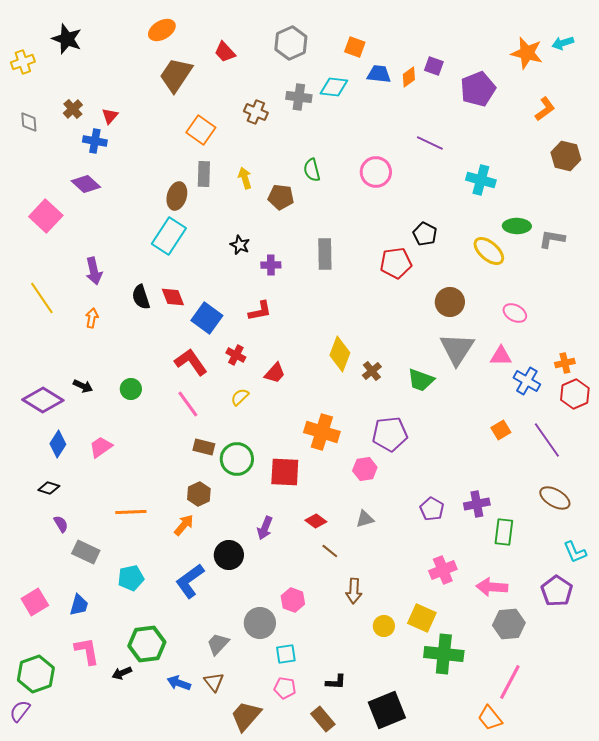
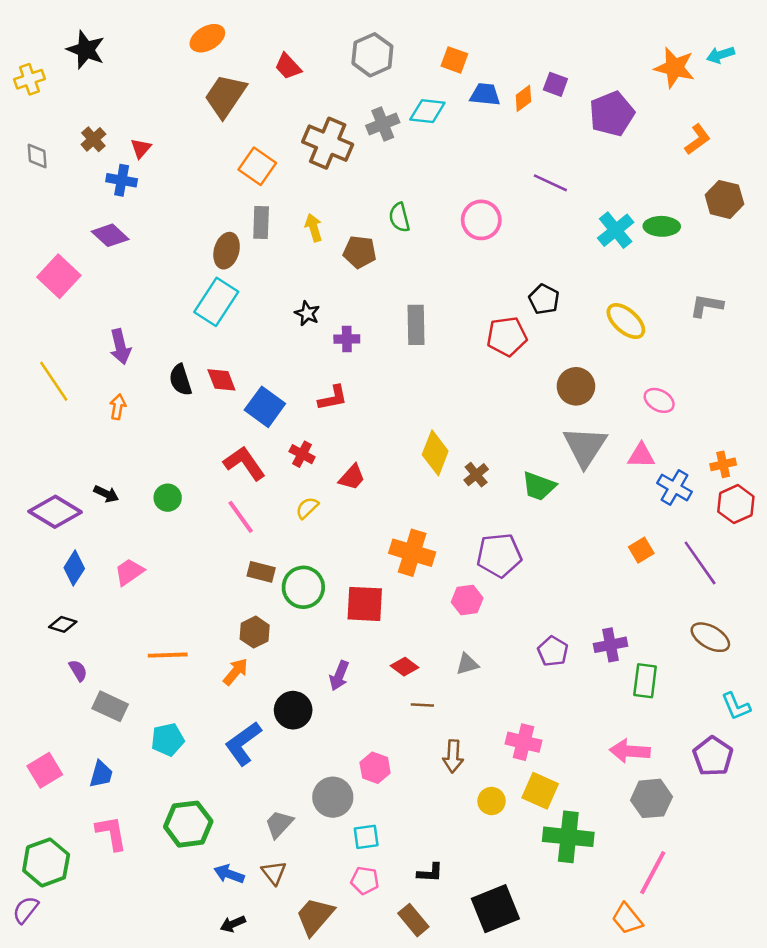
gray cross: (299, 97) -> (383, 124), turned -30
brown cross: (256, 112) -> (328, 143), size x1.6
cyan cross: (481, 180) -> (616, 230), turned 36
green ellipse: (517, 226) -> (662, 226), moved
brown line: (330, 551) -> (422, 705), turned -36
pink cross: (443, 570) -> (523, 742), moved, turned 36
black arrow: (122, 673) -> (233, 924), moved

